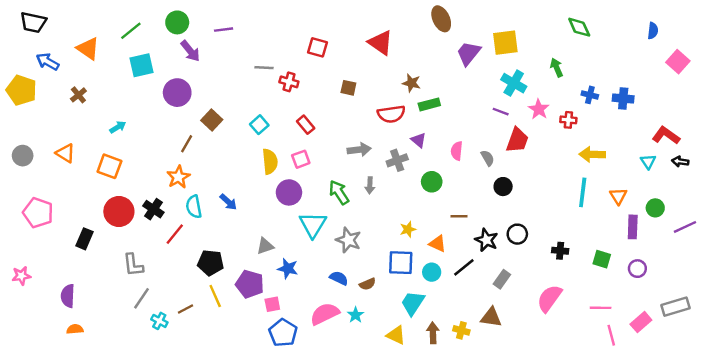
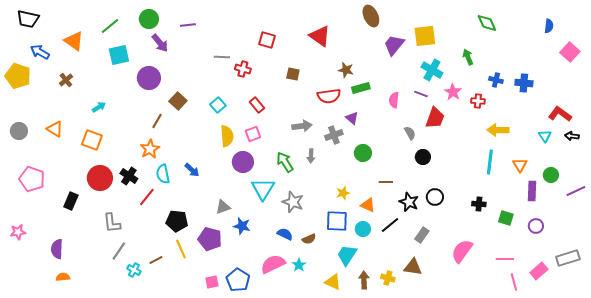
pink semicircle: (457, 151) -> (394, 100), moved
black cross: (560, 251) -> (479, 204), moved
pink square: (272, 304) -> (212, 282), moved

